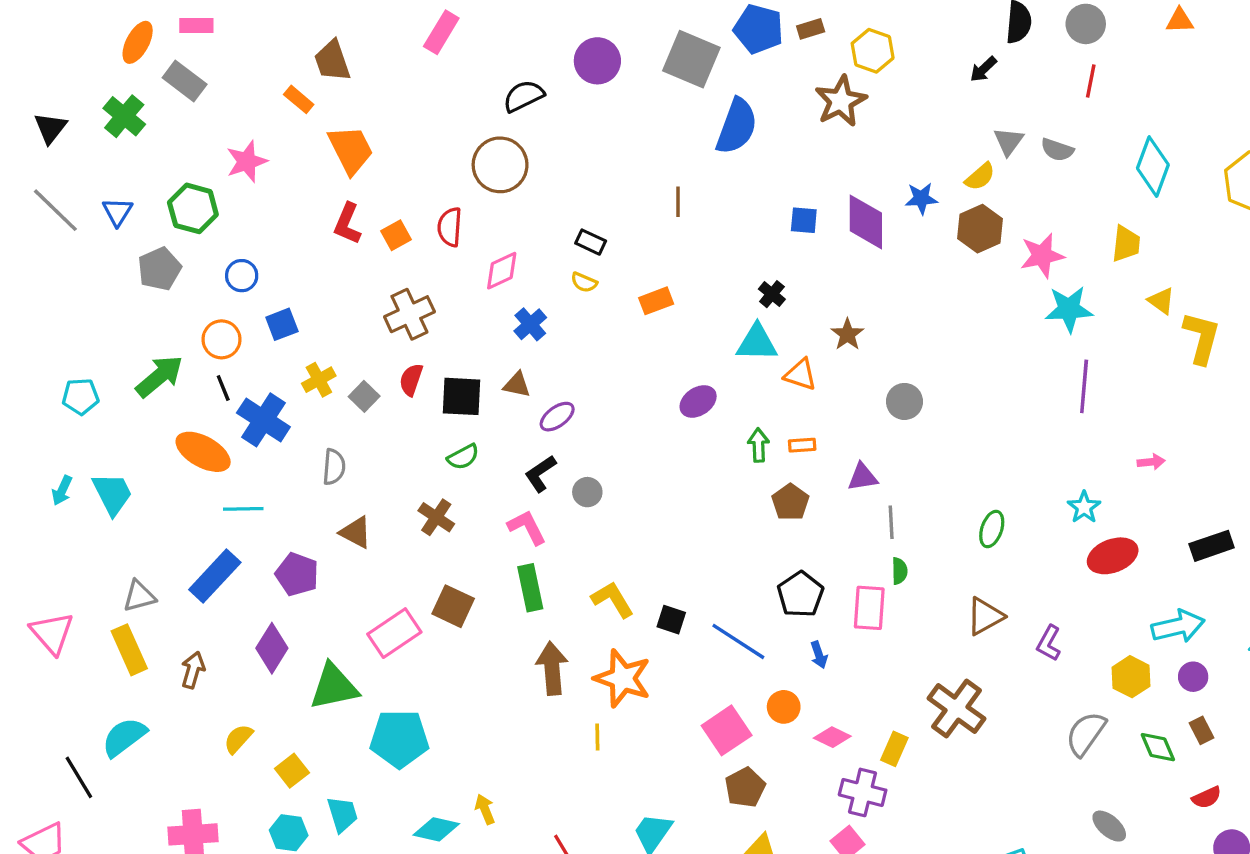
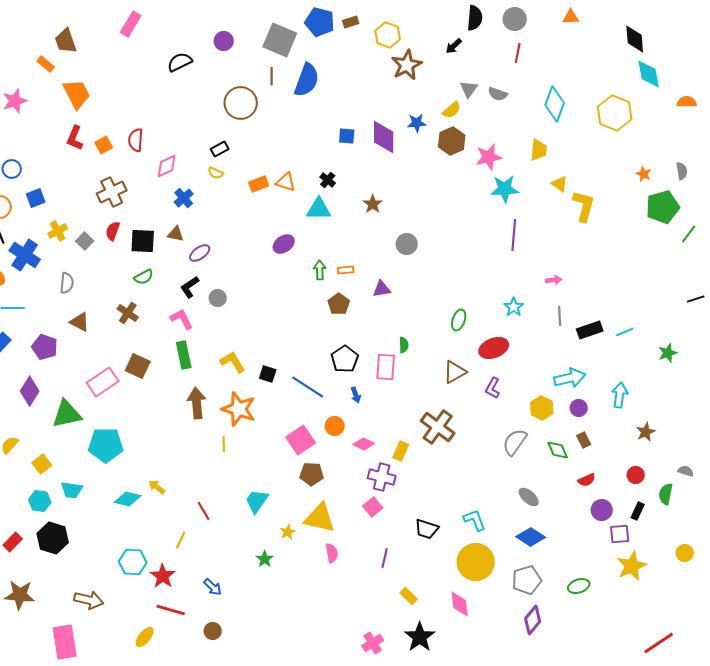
purple circle: (597, 61) -> (224, 41), size x0.7
brown star: (841, 101) -> (407, 65), moved
brown circle: (500, 165) -> (241, 103), moved
brown line: (678, 202) -> (272, 76), moved
black rectangle: (591, 242) -> (220, 149), turned -54
orange triangle: (800, 375) -> (286, 182), moved
gray line: (891, 522) -> (560, 316), moved
red ellipse: (1113, 556) -> (494, 348), moved
brown pentagon: (745, 787) -> (312, 474), turned 30
yellow arrow: (485, 809) -> (157, 487), turned -30
cyan trapezoid: (342, 814) -> (72, 490), turned 115

